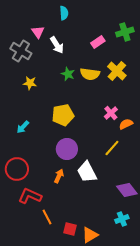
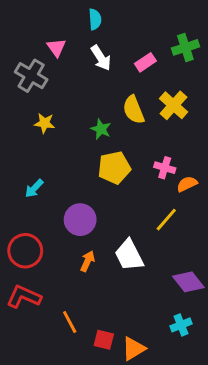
white arrow: (57, 45) -> (101, 58), moved
green star: (68, 74) -> (101, 129), moved
yellow semicircle: (90, 74) -> (134, 110), turned 60
pink cross: (111, 113) -> (165, 168), turned -32
yellow pentagon: (63, 115) -> (114, 168), moved
purple circle: (67, 149) -> (80, 220), moved
red L-shape: (30, 196) -> (24, 297), moved

